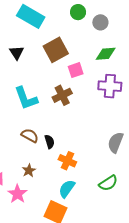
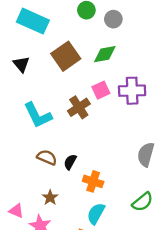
green diamond: (106, 54) -> (105, 54), moved
pink square: (76, 70) -> (101, 90), moved
black semicircle: (49, 142) -> (70, 162), turned -128

